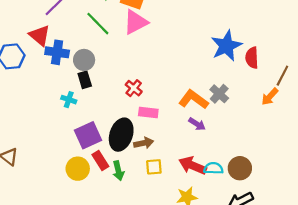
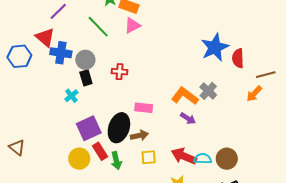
pink triangle: (136, 22) -> (132, 25), size x0.7
brown line: (282, 76) -> (266, 75), turned 48
red cross: (134, 88) -> (120, 72), moved, turned -35
cyan cross: (69, 100) -> (71, 96), turned 32

